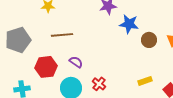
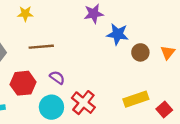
yellow rectangle: (145, 81) -> (136, 99), size x1.5
red cross: (99, 84) -> (83, 103), size x1.5

